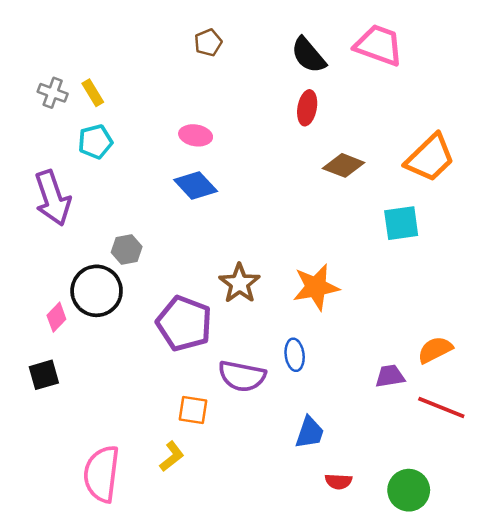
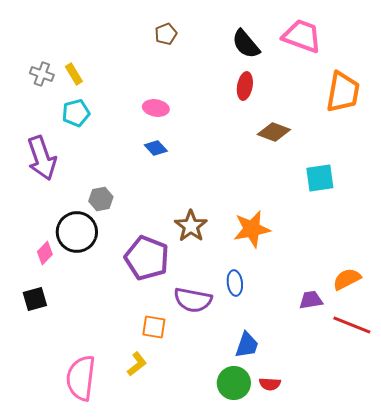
orange trapezoid: (430, 158) -> (343, 92), moved, turned -36
blue diamond: (196, 186) -> (156, 148), size x0.7
green circle: (409, 490) -> (234, 383), moved

